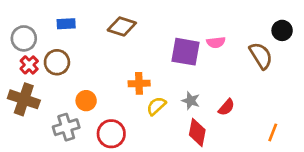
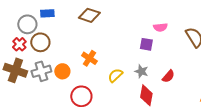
gray circle: (24, 38) -> (27, 24), moved
purple square: (185, 52) -> (146, 44), moved, size x0.6
orange cross: (139, 83) -> (89, 58), moved, turned 35
gray cross: (66, 127) -> (41, 71), moved

